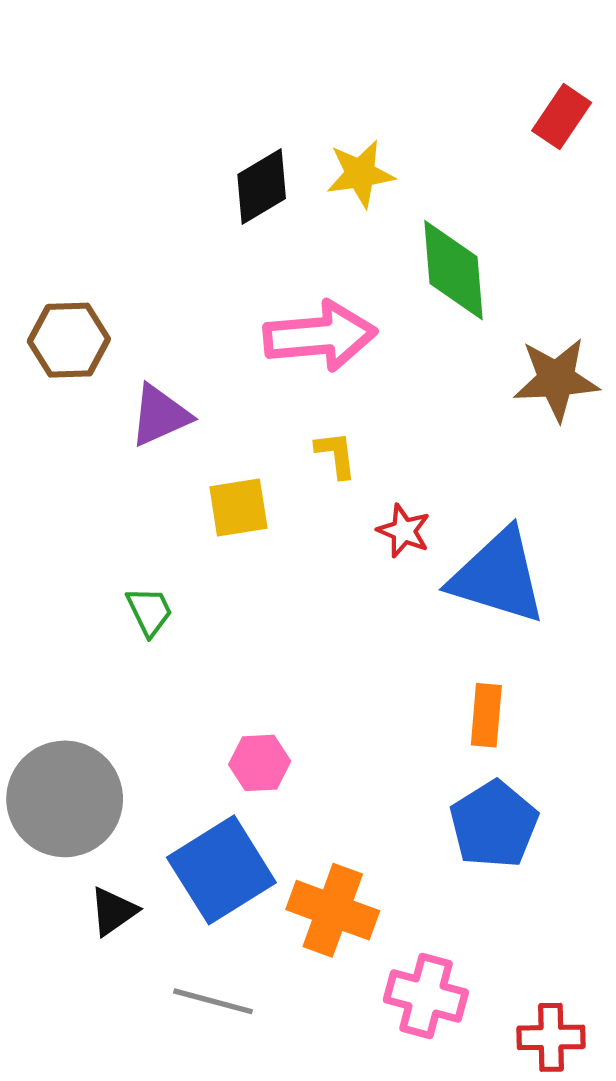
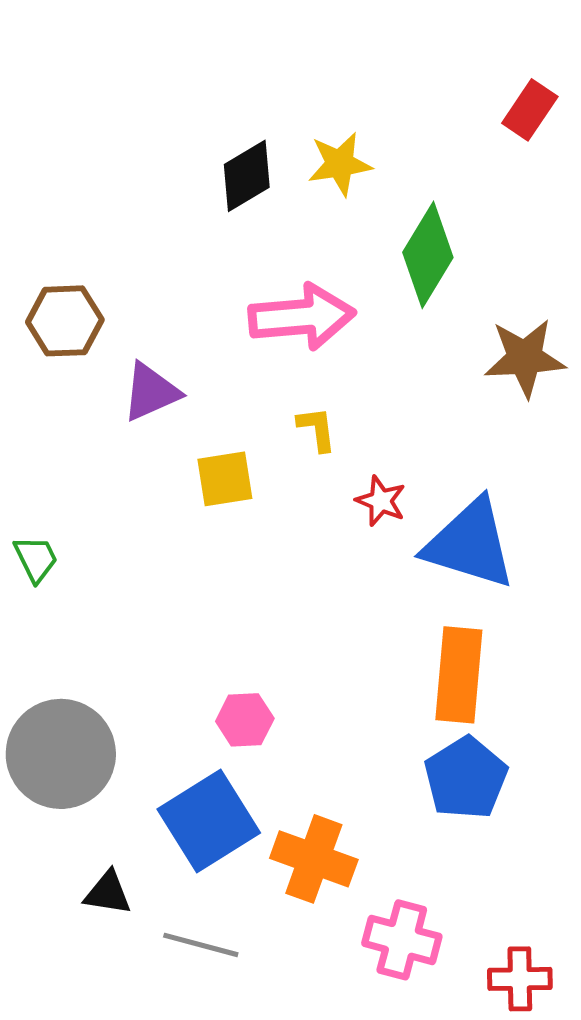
green diamond: (454, 270) -> (428, 255), turned 36
green trapezoid: (149, 611) -> (36, 559), moved
orange rectangle: (486, 715) -> (459, 675), size x1.6
black triangle: (113, 911) -> (108, 893), moved, turned 44

